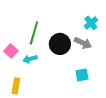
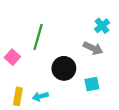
black circle: (60, 44) -> (64, 68), moved
cyan arrow: (30, 59) -> (40, 96), moved

